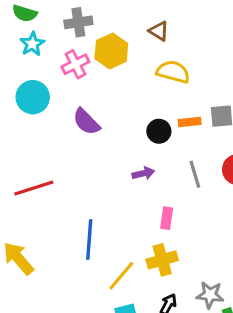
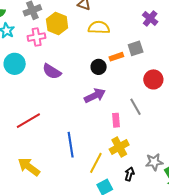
pink cross: (75, 64) -> (37, 37), turned 30
purple arrow: (143, 173) -> (95, 96), size x1.5
gray line: (195, 174) -> (136, 107), moved

